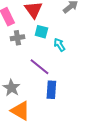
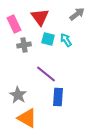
cyan arrow: (59, 45) -> (66, 40), moved

